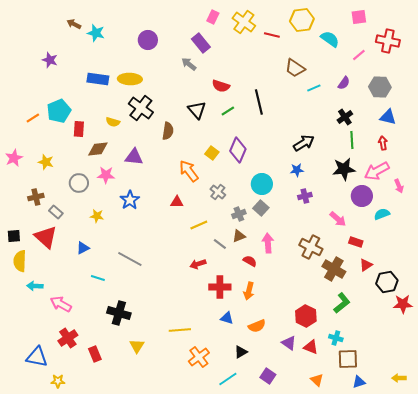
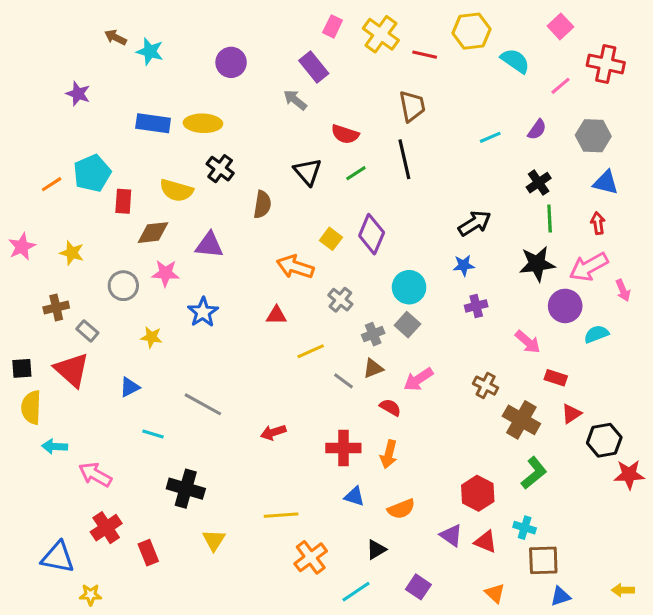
pink square: (359, 17) -> (560, 26), turned -35
brown trapezoid: (295, 68) -> (412, 106), moved, turned -135
black cross: (141, 108) -> (220, 169), size x0.7
yellow semicircle: (113, 122) -> (176, 190), size x1.5
orange arrow: (189, 171) -> (295, 267), turned -35
pink arrow: (268, 243) -> (418, 379), turned -120
brown cross: (311, 247) -> (486, 386), size x0.7
red arrow: (198, 264) -> (273, 432), moved

